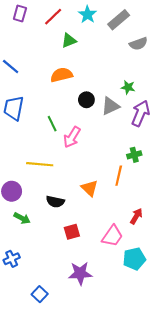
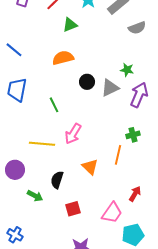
pink arrow: (72, 137) -> (73, 134), moved
black semicircle: (55, 202) -> (57, 180), turned 96
green arrow: (22, 218) -> (35, 196), moved
blue cross: (12, 259) -> (15, 235), turned -35

